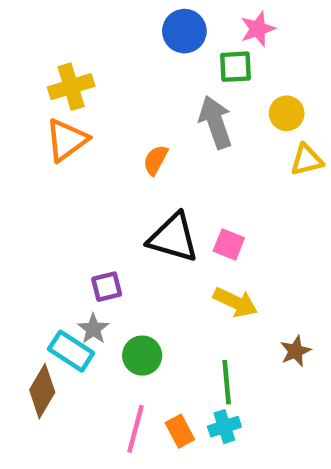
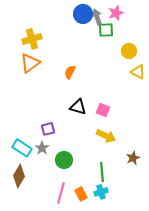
gray arrow: (215, 122) -> (97, 17), moved, size x0.7
yellow triangle: (307, 160) -> (138, 72), turned 42
black triangle: (173, 238) -> (78, 107), size x0.7
cyan rectangle: (71, 351) -> (22, 148), moved

